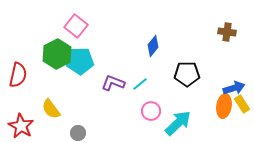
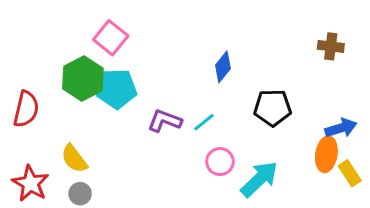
yellow rectangle: (242, 104) -> (350, 173), moved
gray circle: (78, 133) -> (80, 194), moved

